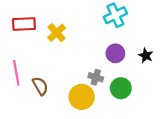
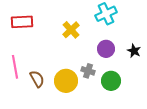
yellow cross: (57, 33) -> (71, 30), moved
yellow circle: (82, 97) -> (66, 81), moved

